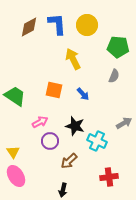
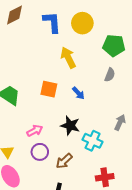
brown diamond: (29, 27) -> (14, 15), moved
pink arrow: (40, 122) -> (35, 131), moved
gray arrow: (124, 123) -> (120, 122), turned -35
purple circle: (50, 141) -> (40, 152), moved

